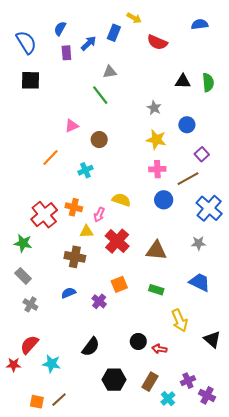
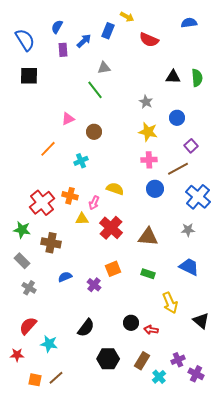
brown cross: (75, 257) -> (51, 243), moved
red star: (14, 365) -> (17, 355), moved

